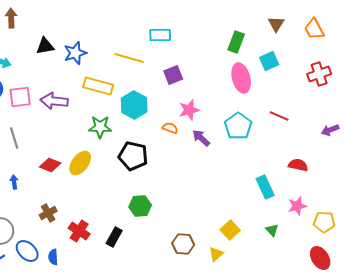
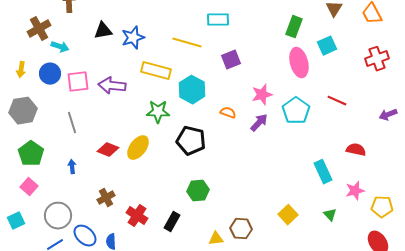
pink star: (189, 110) -> (262, 95), moved
purple arrow: (201, 138) -> (259, 123), turned 90
yellow triangle: (216, 254) -> (216, 239), moved, turned 35

